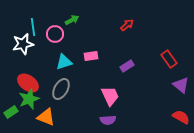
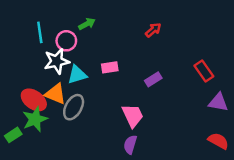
white star: (23, 44) -> (57, 61), moved
purple triangle: (181, 85) -> (218, 102), turned -30
orange triangle: (46, 117) -> (55, 94), moved
purple semicircle: (108, 120) -> (130, 145), turned 112

